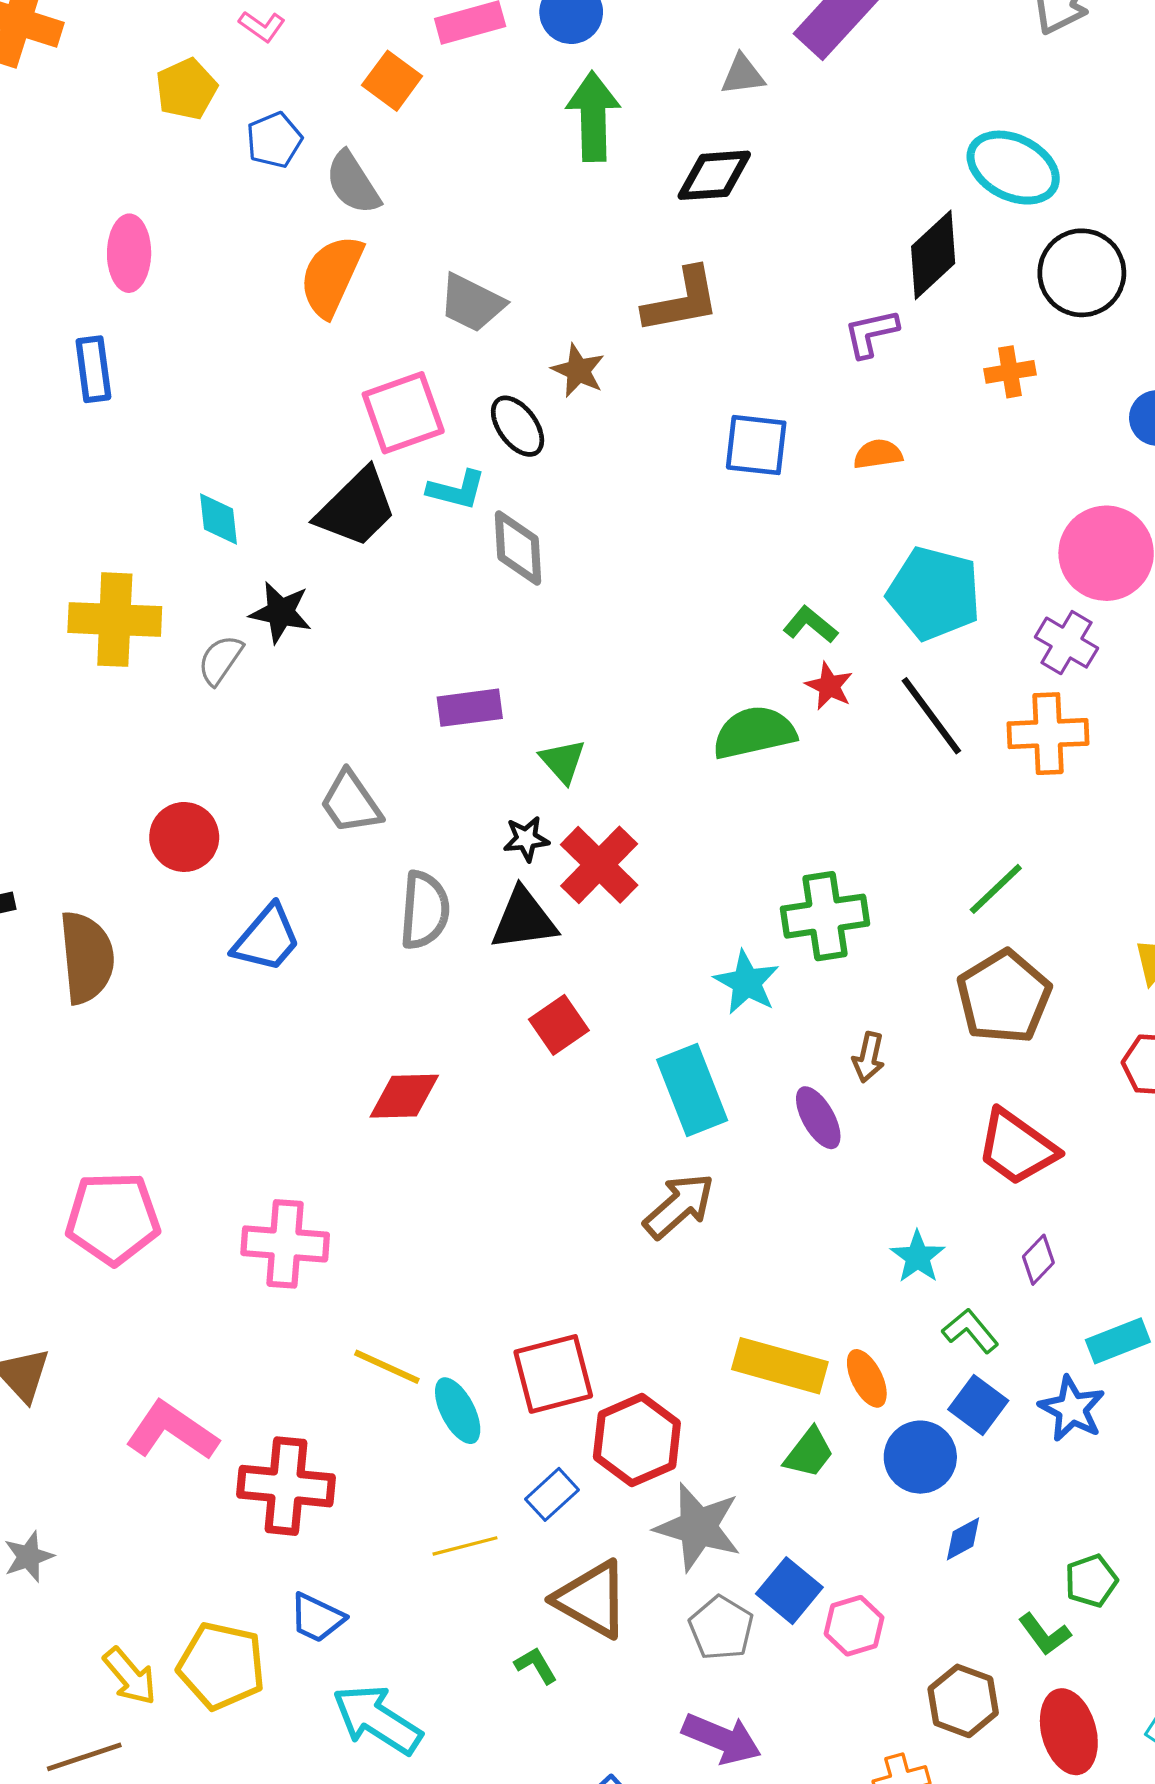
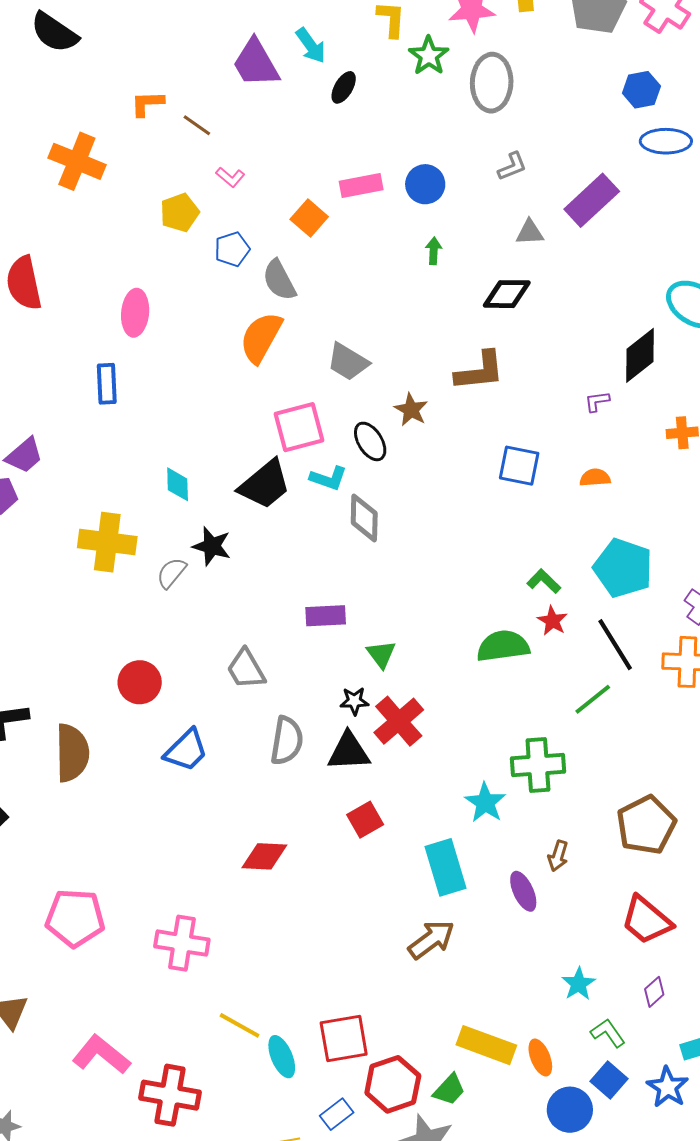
green arrow: (593, 116) -> (434, 251), size x0.5
purple L-shape: (871, 333) -> (597, 401), size x0.7
green line: (996, 889) -> (593, 699), moved
green trapezoid: (809, 1453) -> (449, 1090), moved

